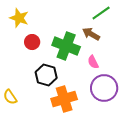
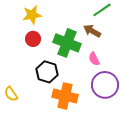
yellow star: (19, 18) -> (32, 15), moved, turned -30
orange cross: (64, 99) -> (65, 96), turned 30

